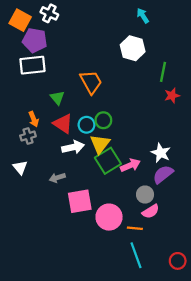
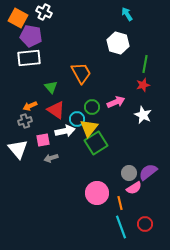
red star: (172, 95) -> (143, 85), moved
orange arrow: (34, 119) -> (30, 106), turned 88
cyan circle: (86, 125) -> (77, 119), moved
white star: (161, 153) -> (143, 115), moved
pink arrow: (130, 165) -> (116, 102), moved
white triangle: (20, 168) -> (18, 149), size x1.5
purple semicircle: (163, 174) -> (148, 172), moved
pink square: (80, 201) -> (43, 140), moved, size x0.6
orange line: (135, 228) -> (120, 203), turned 72
red circle: (178, 261) -> (145, 224), moved

